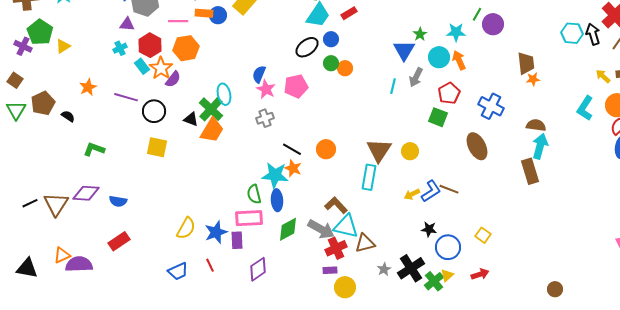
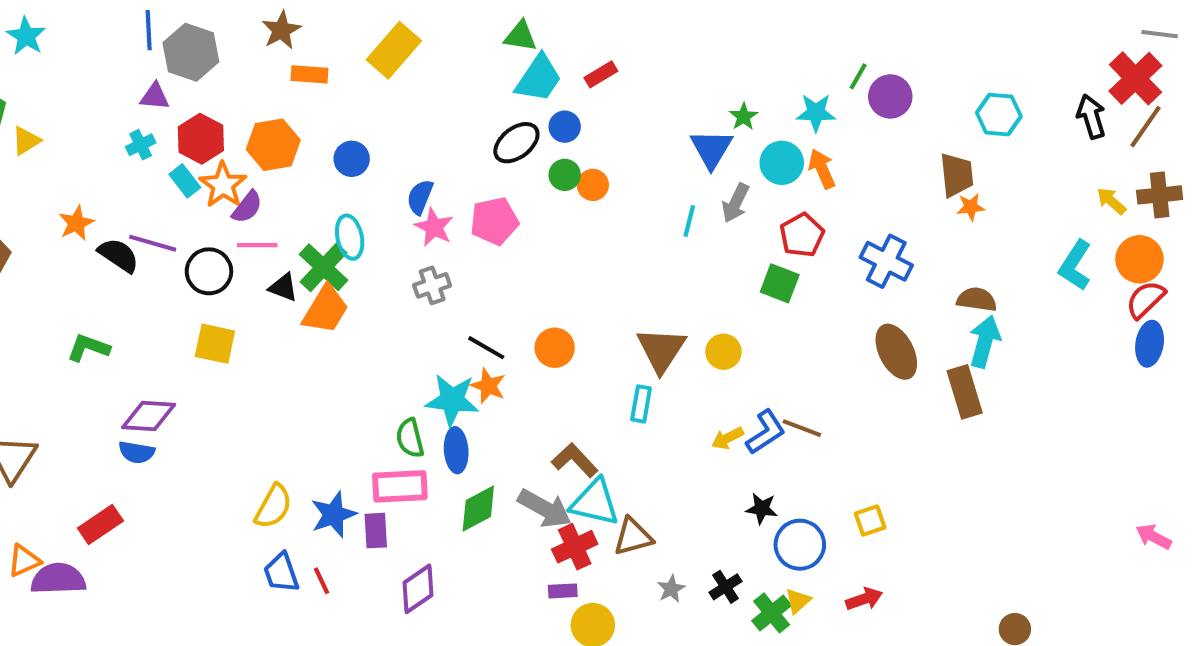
blue circle: (218, 15) -> (352, 159), moved
pink line: (178, 21) -> (257, 245), moved
cyan hexagon: (572, 33) -> (999, 115), moved
black semicircle: (68, 116) -> (119, 255), moved, size x1.5
brown ellipse: (477, 146) -> (896, 352), moved
cyan rectangle: (369, 177) -> (641, 404), size x0.7
purple diamond: (86, 193) -> (149, 416), moved
yellow square: (483, 235) -> (870, 521), turned 35
red rectangle: (119, 241) -> (100, 525), moved
black cross: (411, 268) -> (725, 587), size x0.6
blue trapezoid: (178, 271) -> (281, 573), moved, turned 95

